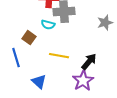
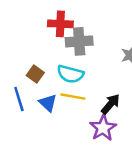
cyan semicircle: (48, 25) -> (70, 74), moved, size x1.5
blue triangle: (39, 82) -> (48, 103), moved

